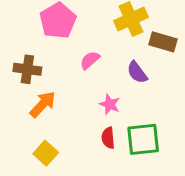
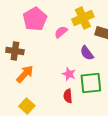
pink semicircle: (90, 60) -> (61, 32), moved
green square: (143, 139) -> (91, 83), moved

